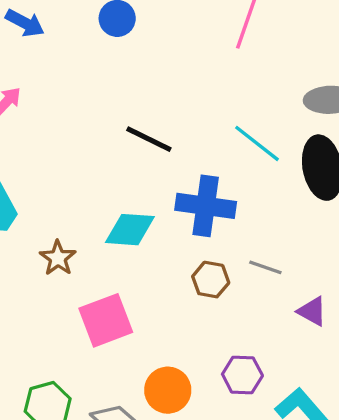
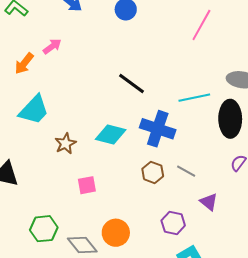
cyan line: (257, 143) -> (194, 98), turned -60
pink square: (106, 320) -> (87, 185), size x0.6
purple hexagon: (242, 375) -> (173, 223), moved

